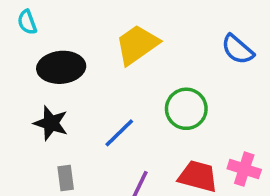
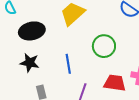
blue line: (119, 133) -> (68, 64), turned -48

